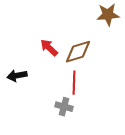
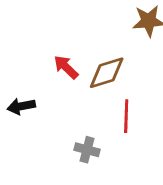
red line: (74, 83) -> (126, 116), moved

